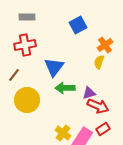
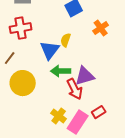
yellow semicircle: (99, 62) -> (66, 40), moved
purple triangle: (89, 93) -> (85, 76), size x1.5
red arrow: (98, 106) -> (75, 89), moved, turned 40

